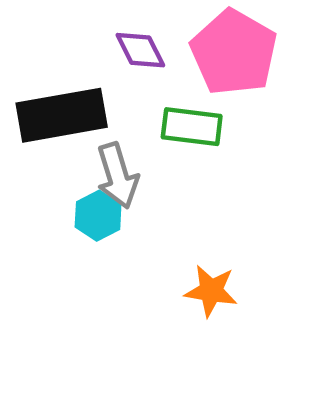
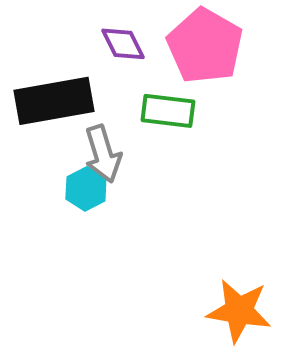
orange star: (211, 291) -> (239, 311), moved, size x1.4

